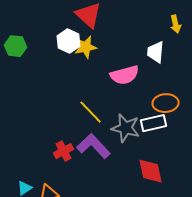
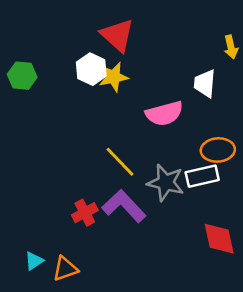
red diamond: (151, 171) -> (219, 239), moved

